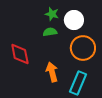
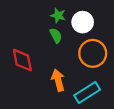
green semicircle: (50, 32) -> (56, 36), turned 72
cyan rectangle: (78, 83) -> (87, 92), turned 35

